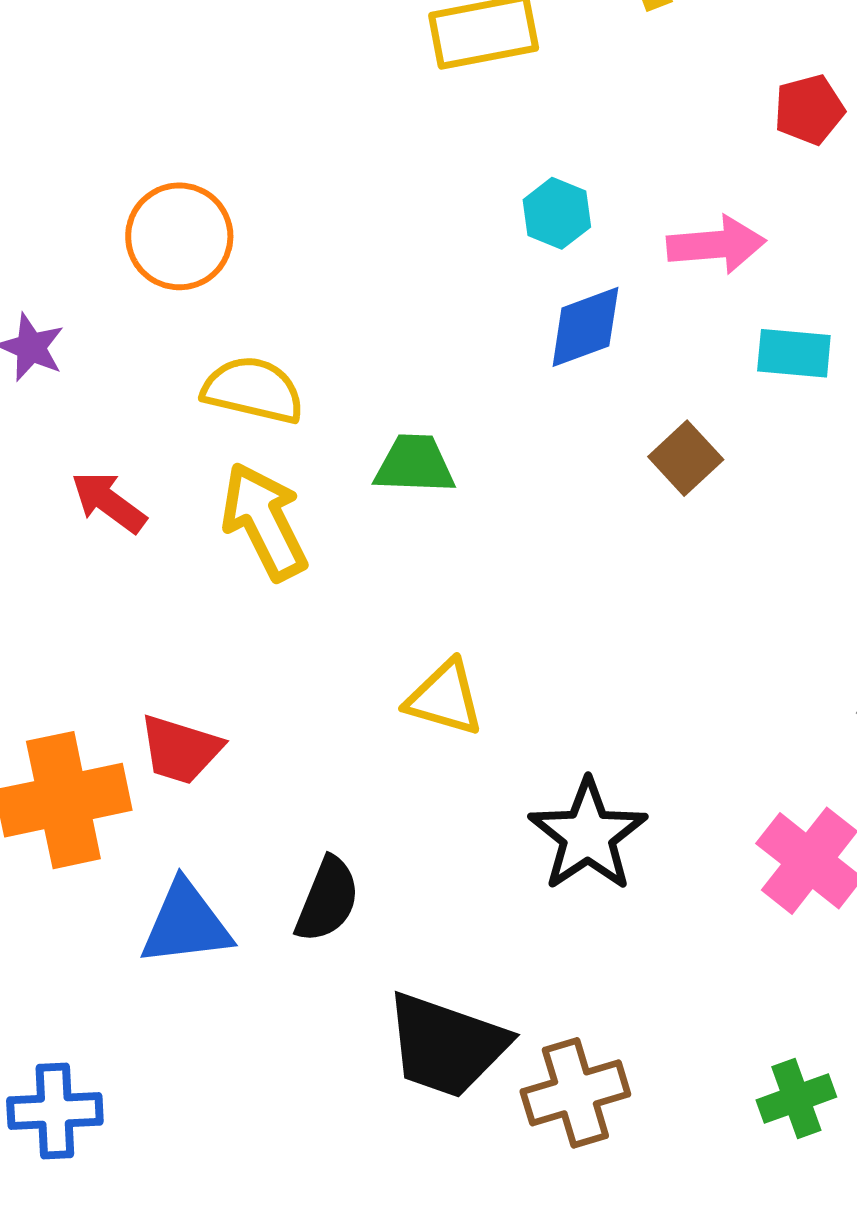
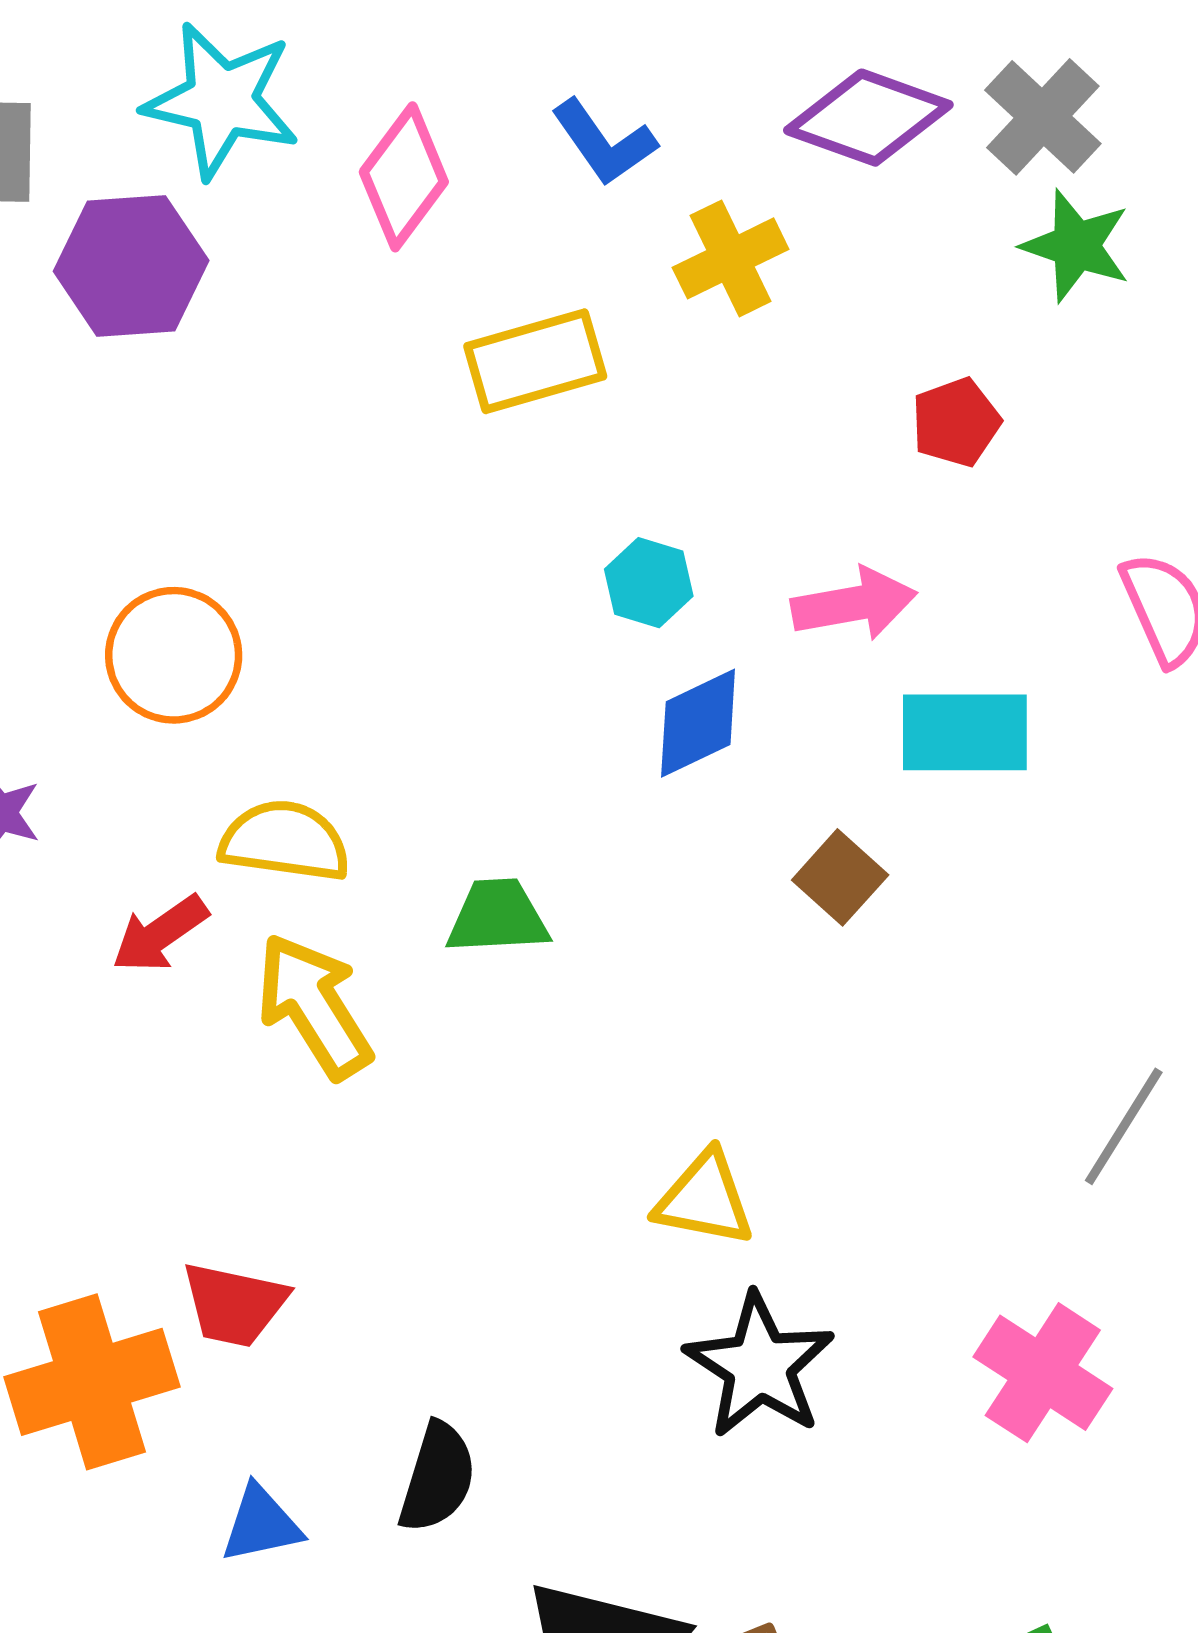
cyan rectangle: (794, 353) -> (965, 732), size x1.4
red arrow: (109, 502) -> (160, 934), moved, turned -66
yellow triangle: (445, 698) -> (705, 1199), moved
blue triangle: (186, 924) -> (261, 1524), size x0.7

